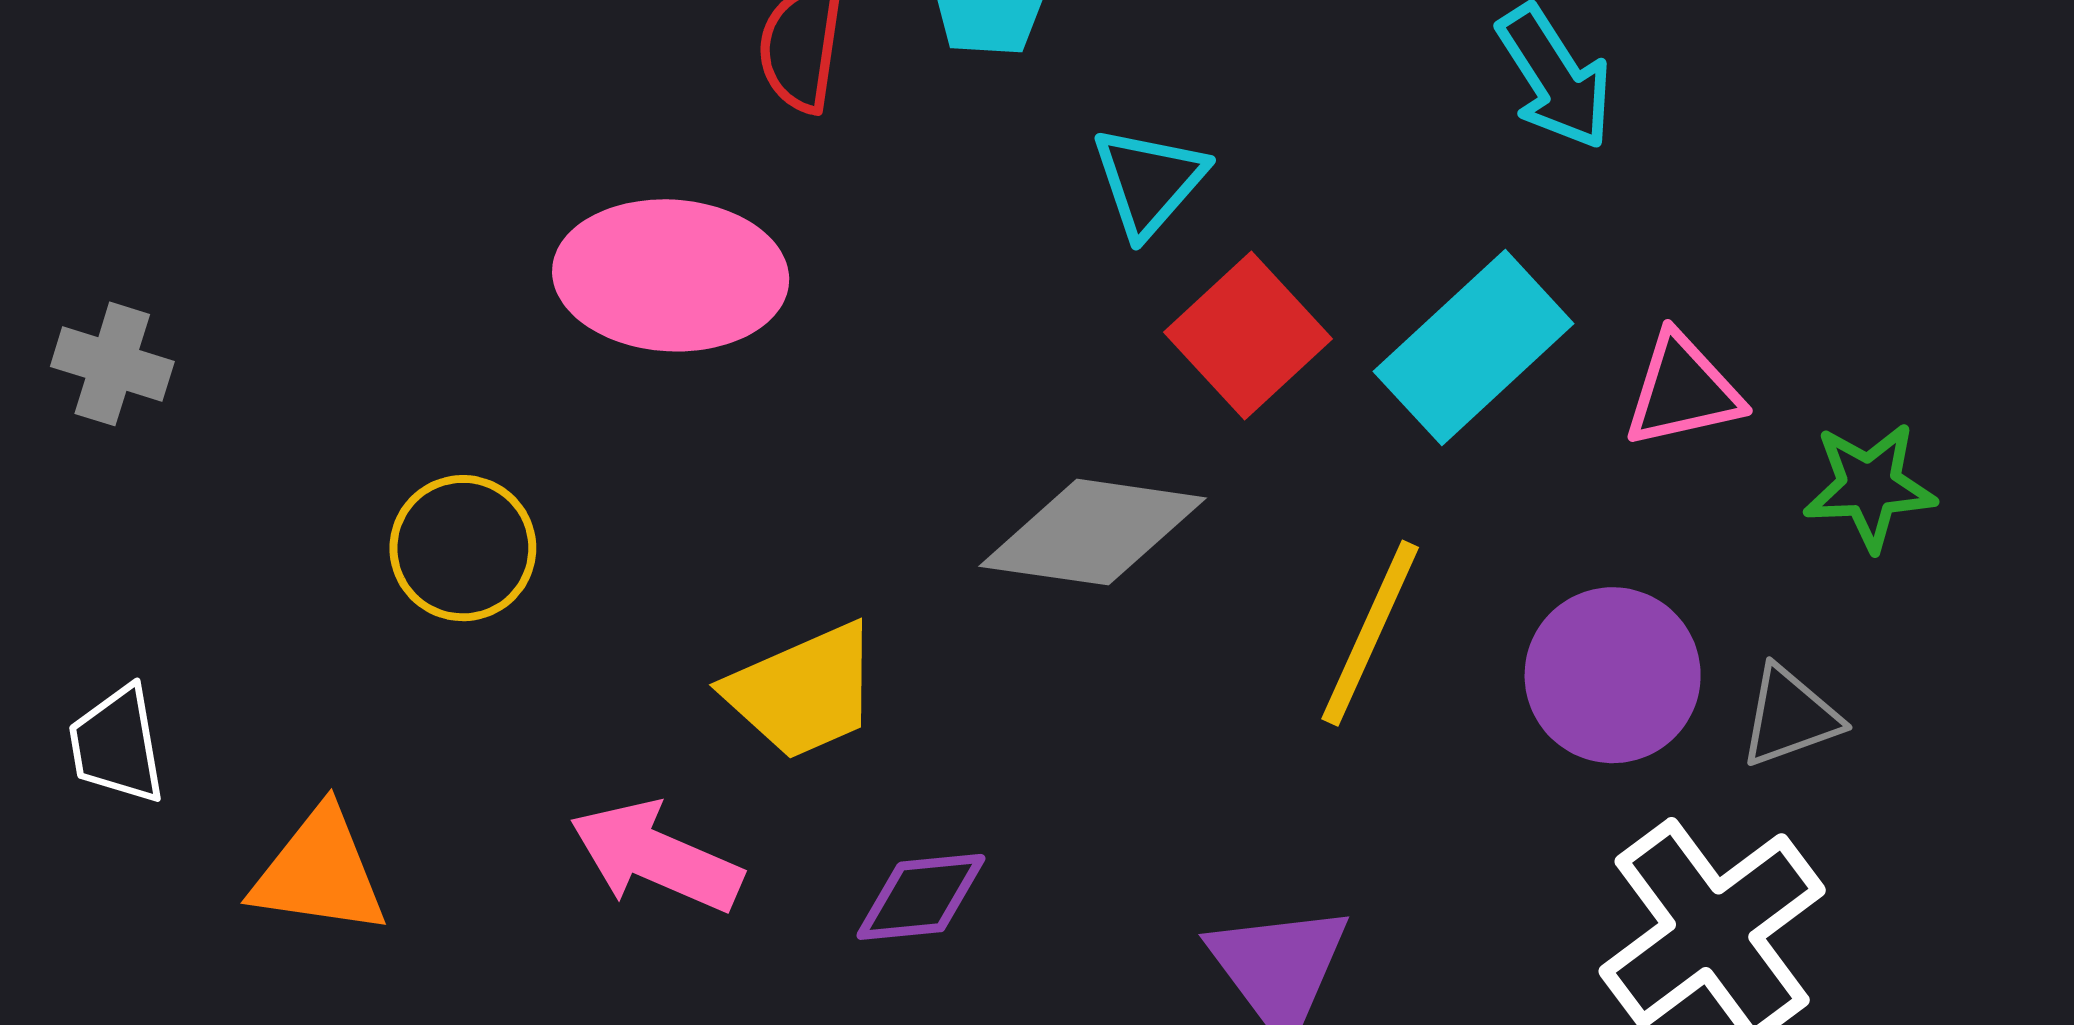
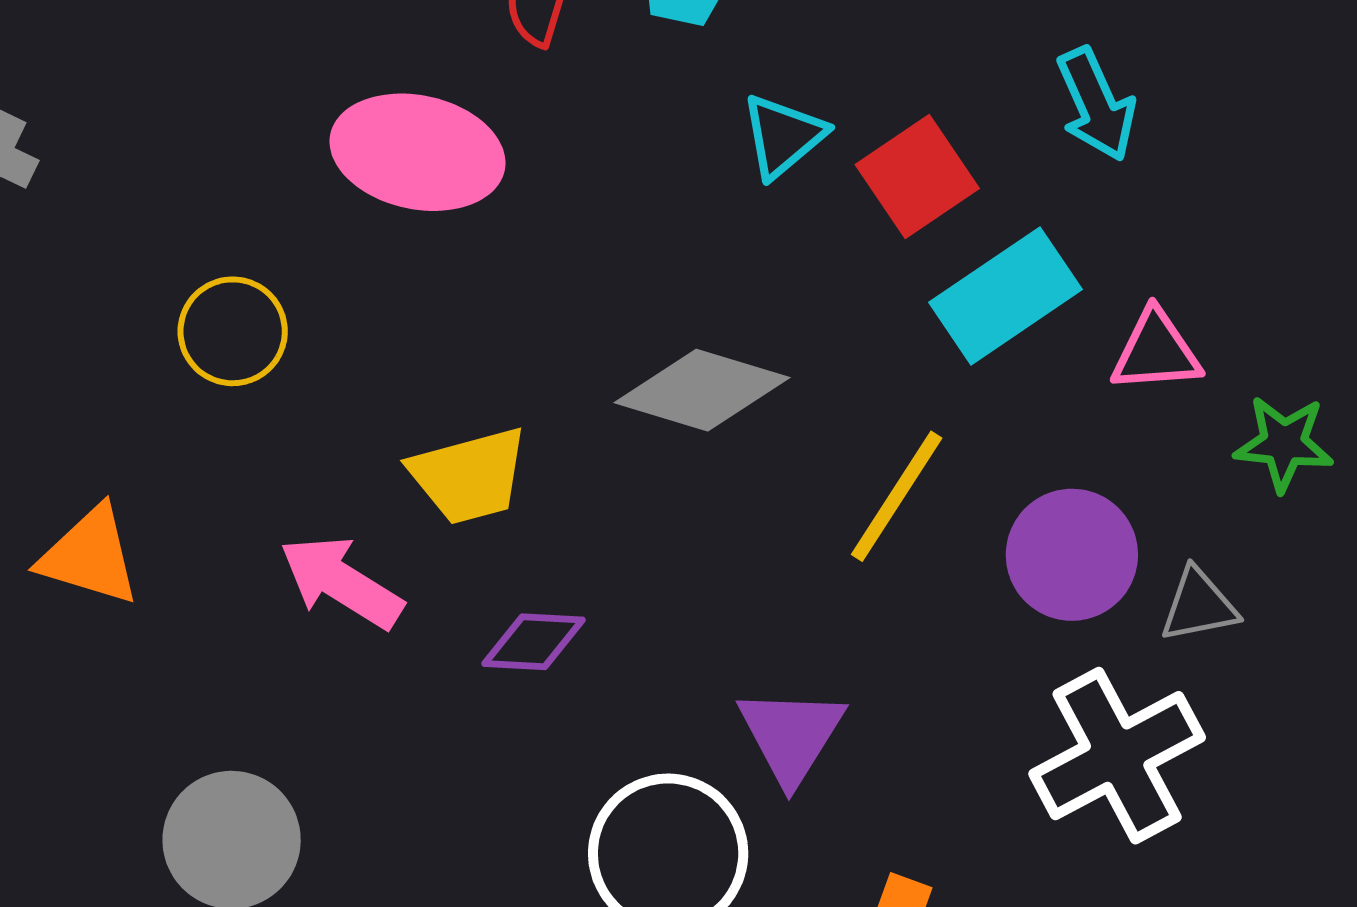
red square: (1248, 336) -> (917, 176), moved

